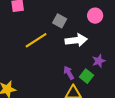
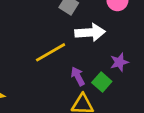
yellow line: (36, 40) -> (51, 52), moved

